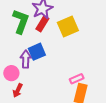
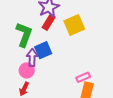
green L-shape: (21, 21) -> (24, 35), moved
pink circle: (11, 73) -> (27, 70), moved

